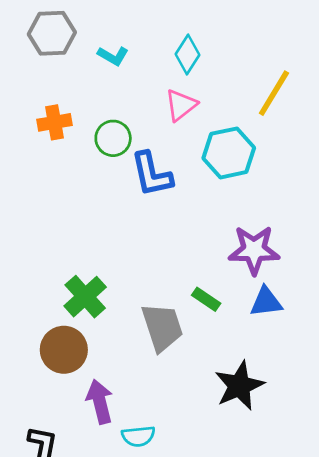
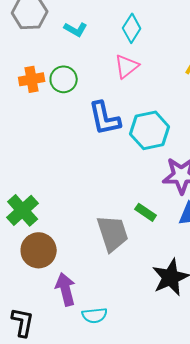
green circle: (113, 138) -> (64, 79), moved
cyan hexagon: (229, 153) -> (150, 130), moved
green cross: (85, 297) -> (23, 210), moved

